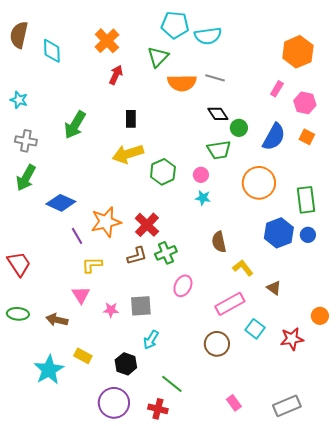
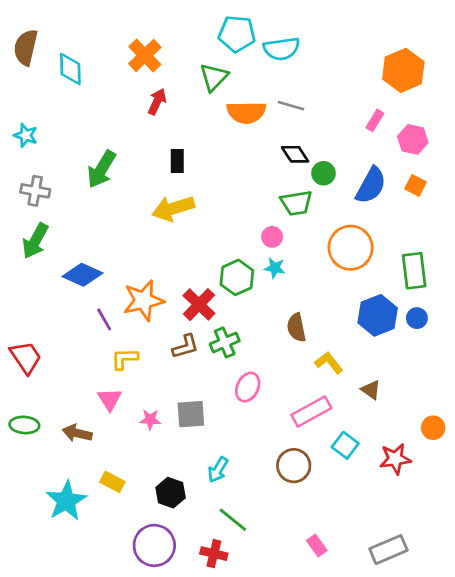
green hexagon: (163, 172) -> (237, 277), moved
cyan arrow: (151, 340) -> (218, 470), moved

